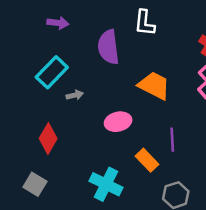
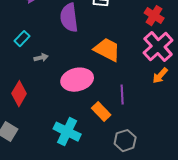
cyan rectangle: (52, 72) -> (22, 39), size x0.6
pink ellipse: (118, 122) -> (77, 80), size x1.4

